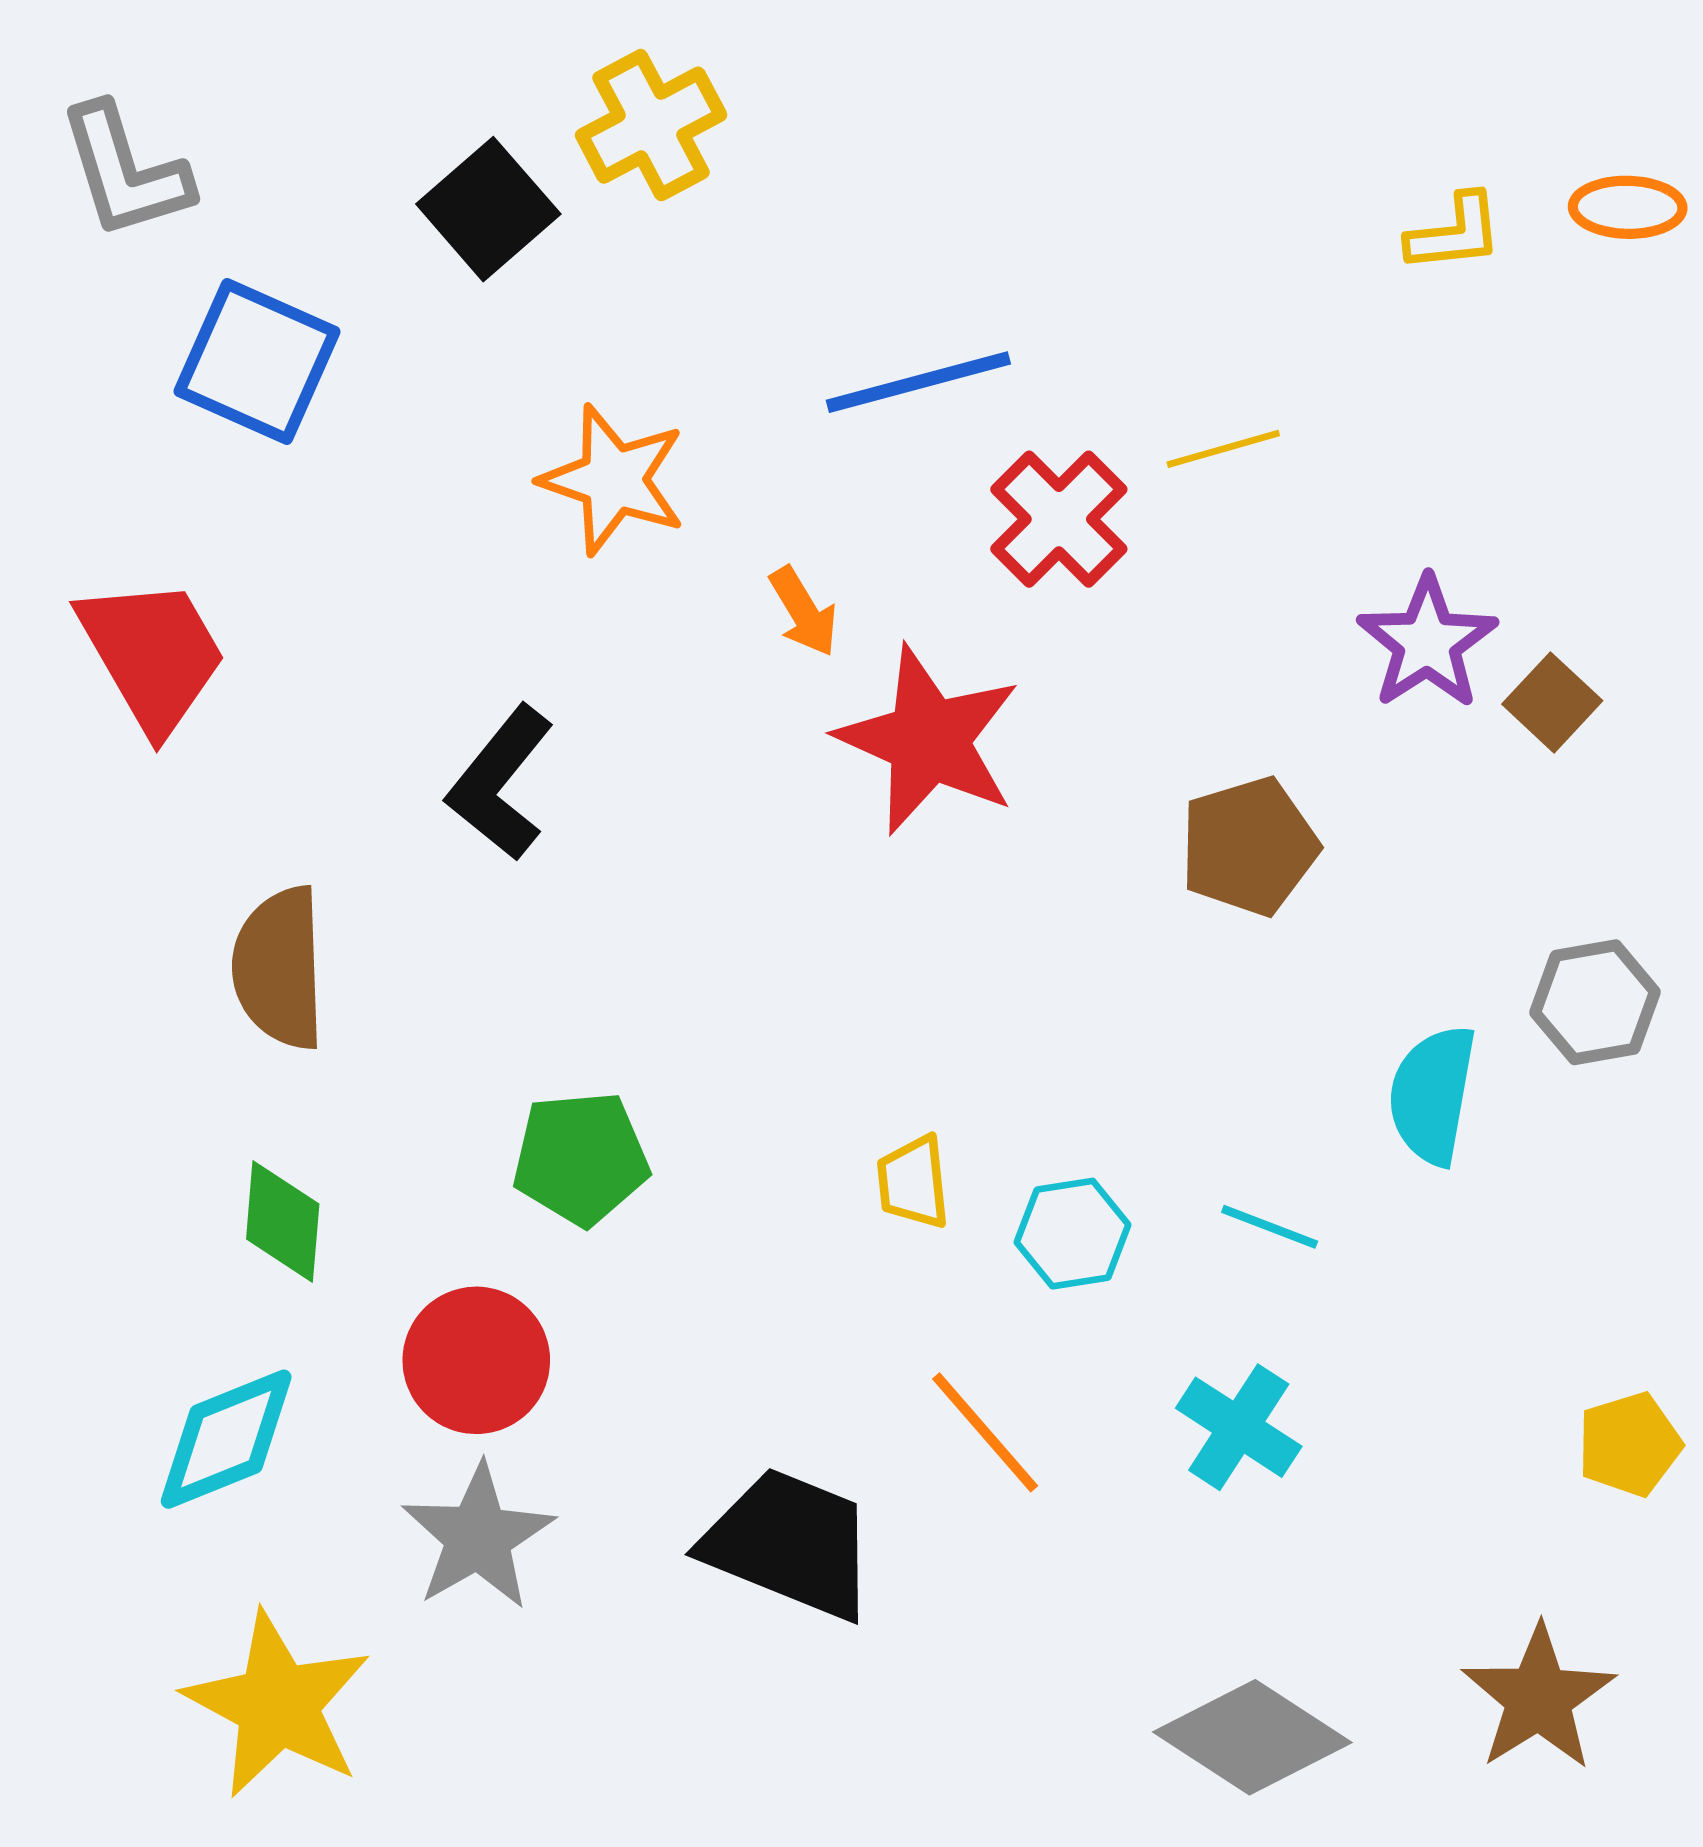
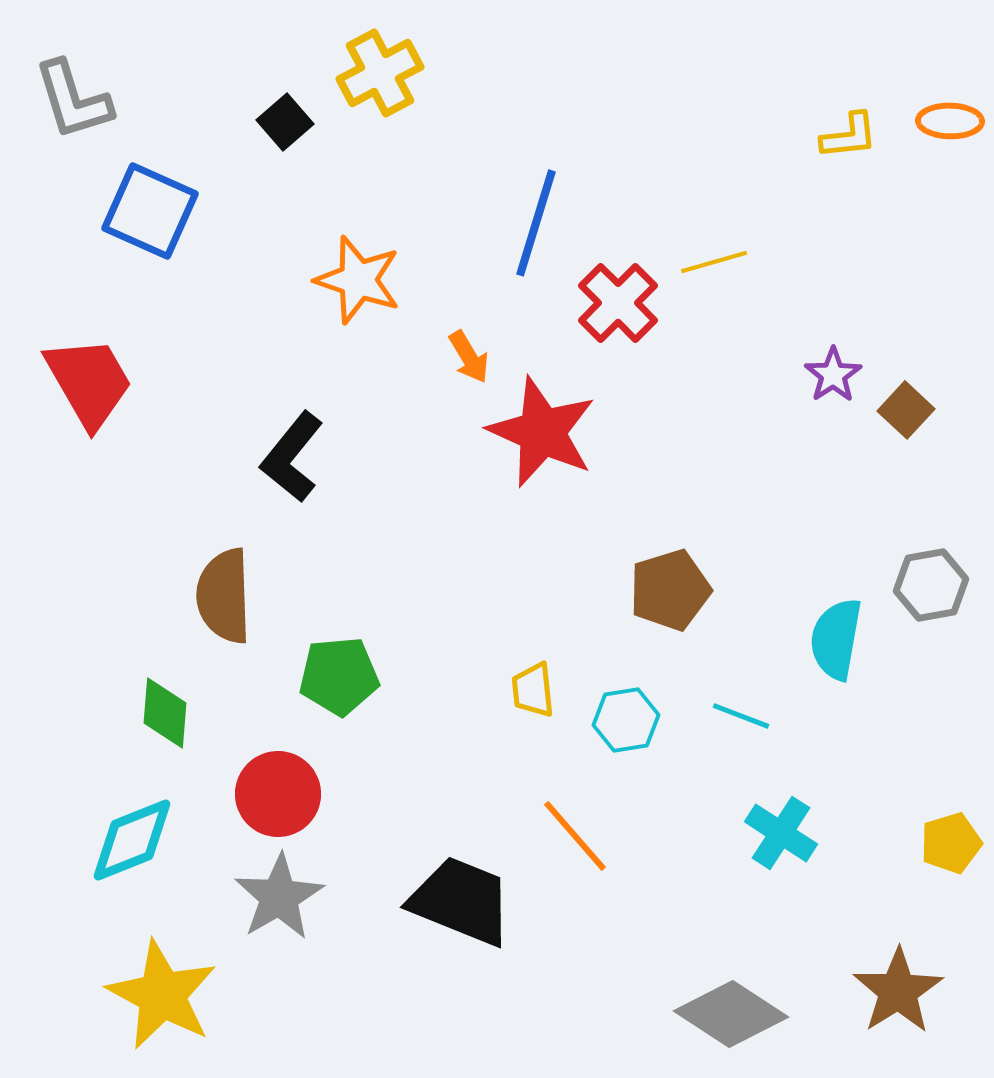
black square: (488, 209) -> (285, 122), size x0.7
blue line: (918, 382) -> (536, 223), turned -58
purple star: (1427, 642) -> (833, 375), size x0.7
brown pentagon: (1249, 846) -> (670, 590), moved
brown semicircle: (279, 968) -> (224, 596), moved
cyan cross: (1239, 1427) -> (781, 833), moved

